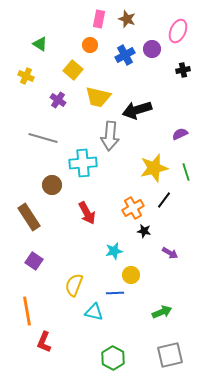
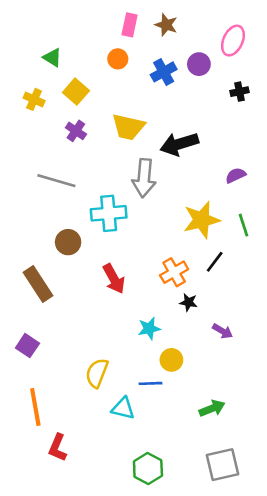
yellow square: (73, 70) -> (76, 92), moved
purple square: (34, 261) -> (27, 346), moved

